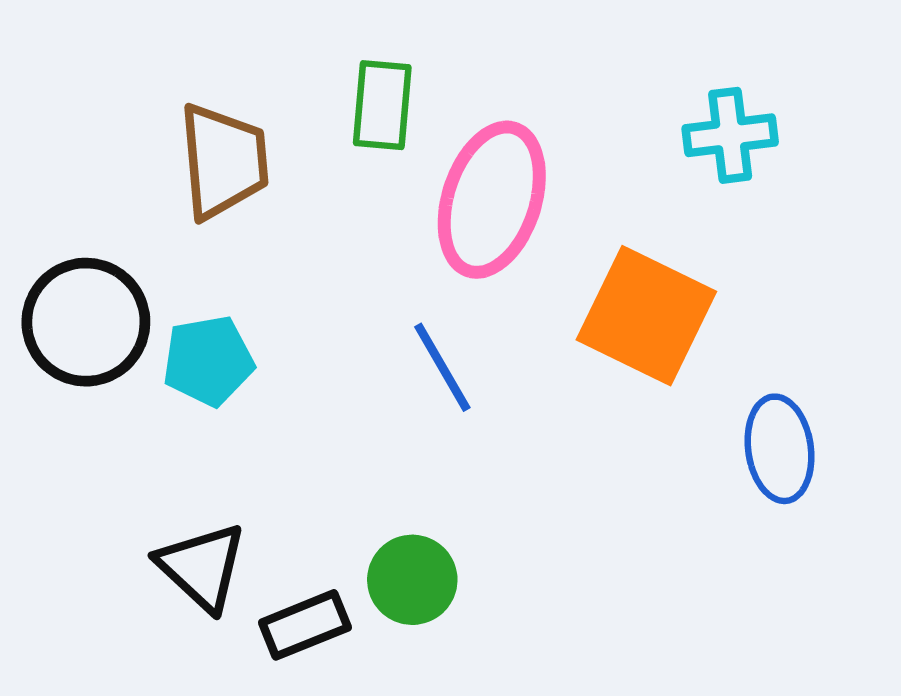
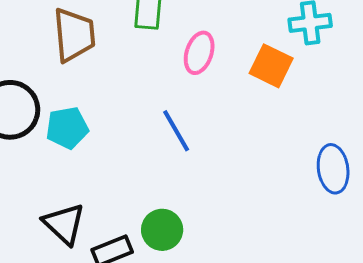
pink ellipse: (492, 200) -> (199, 53), size x0.6
orange square: (646, 316) -> (271, 66), moved, size x0.7

